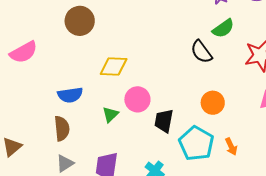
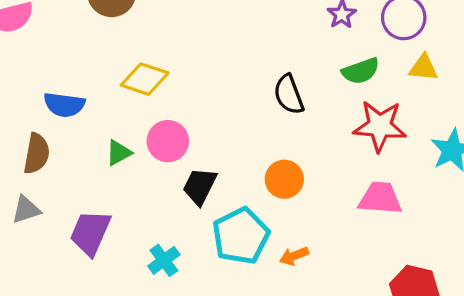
green semicircle: (223, 28) -> (361, 71), moved
orange arrow: (231, 147) -> (294, 256), turned 78

